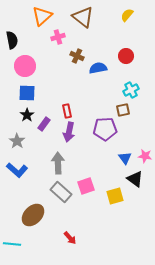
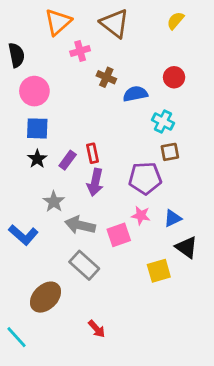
cyan cross: (131, 90) -> (163, 121), moved, turned -35
purple rectangle: (44, 124) -> (68, 160), moved
gray star: (17, 141) -> (54, 202), moved
pink star: (145, 156) -> (141, 215), moved
blue triangle: (125, 158) -> (173, 218), turned 40
gray arrow: (58, 163) -> (80, 225), turned -75
pink square: (86, 186) -> (119, 235), moved
cyan line: (12, 244) -> (16, 337), turned 42

